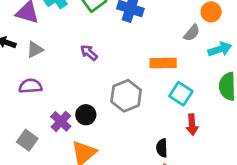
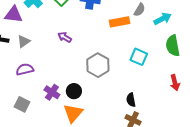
orange rectangle: (163, 63) -> (120, 22), moved
black circle: (86, 115) -> (74, 91), moved
red arrow: (192, 125) -> (175, 83), moved
gray square: (27, 140) -> (22, 104), moved

